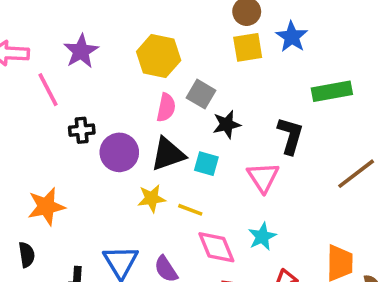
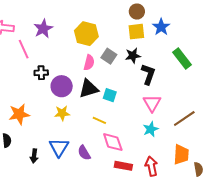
green rectangle: (332, 91) -> (182, 58), turned 60
black star: (227, 124) -> (133, 56), moved
black L-shape: (290, 136) -> (148, 74), moved
brown line: (356, 174) -> (184, 118), moved
pink triangle: (263, 177) -> (152, 103), moved
yellow star: (152, 198) -> (62, 113), moved
cyan star: (262, 237) -> (151, 129), moved

